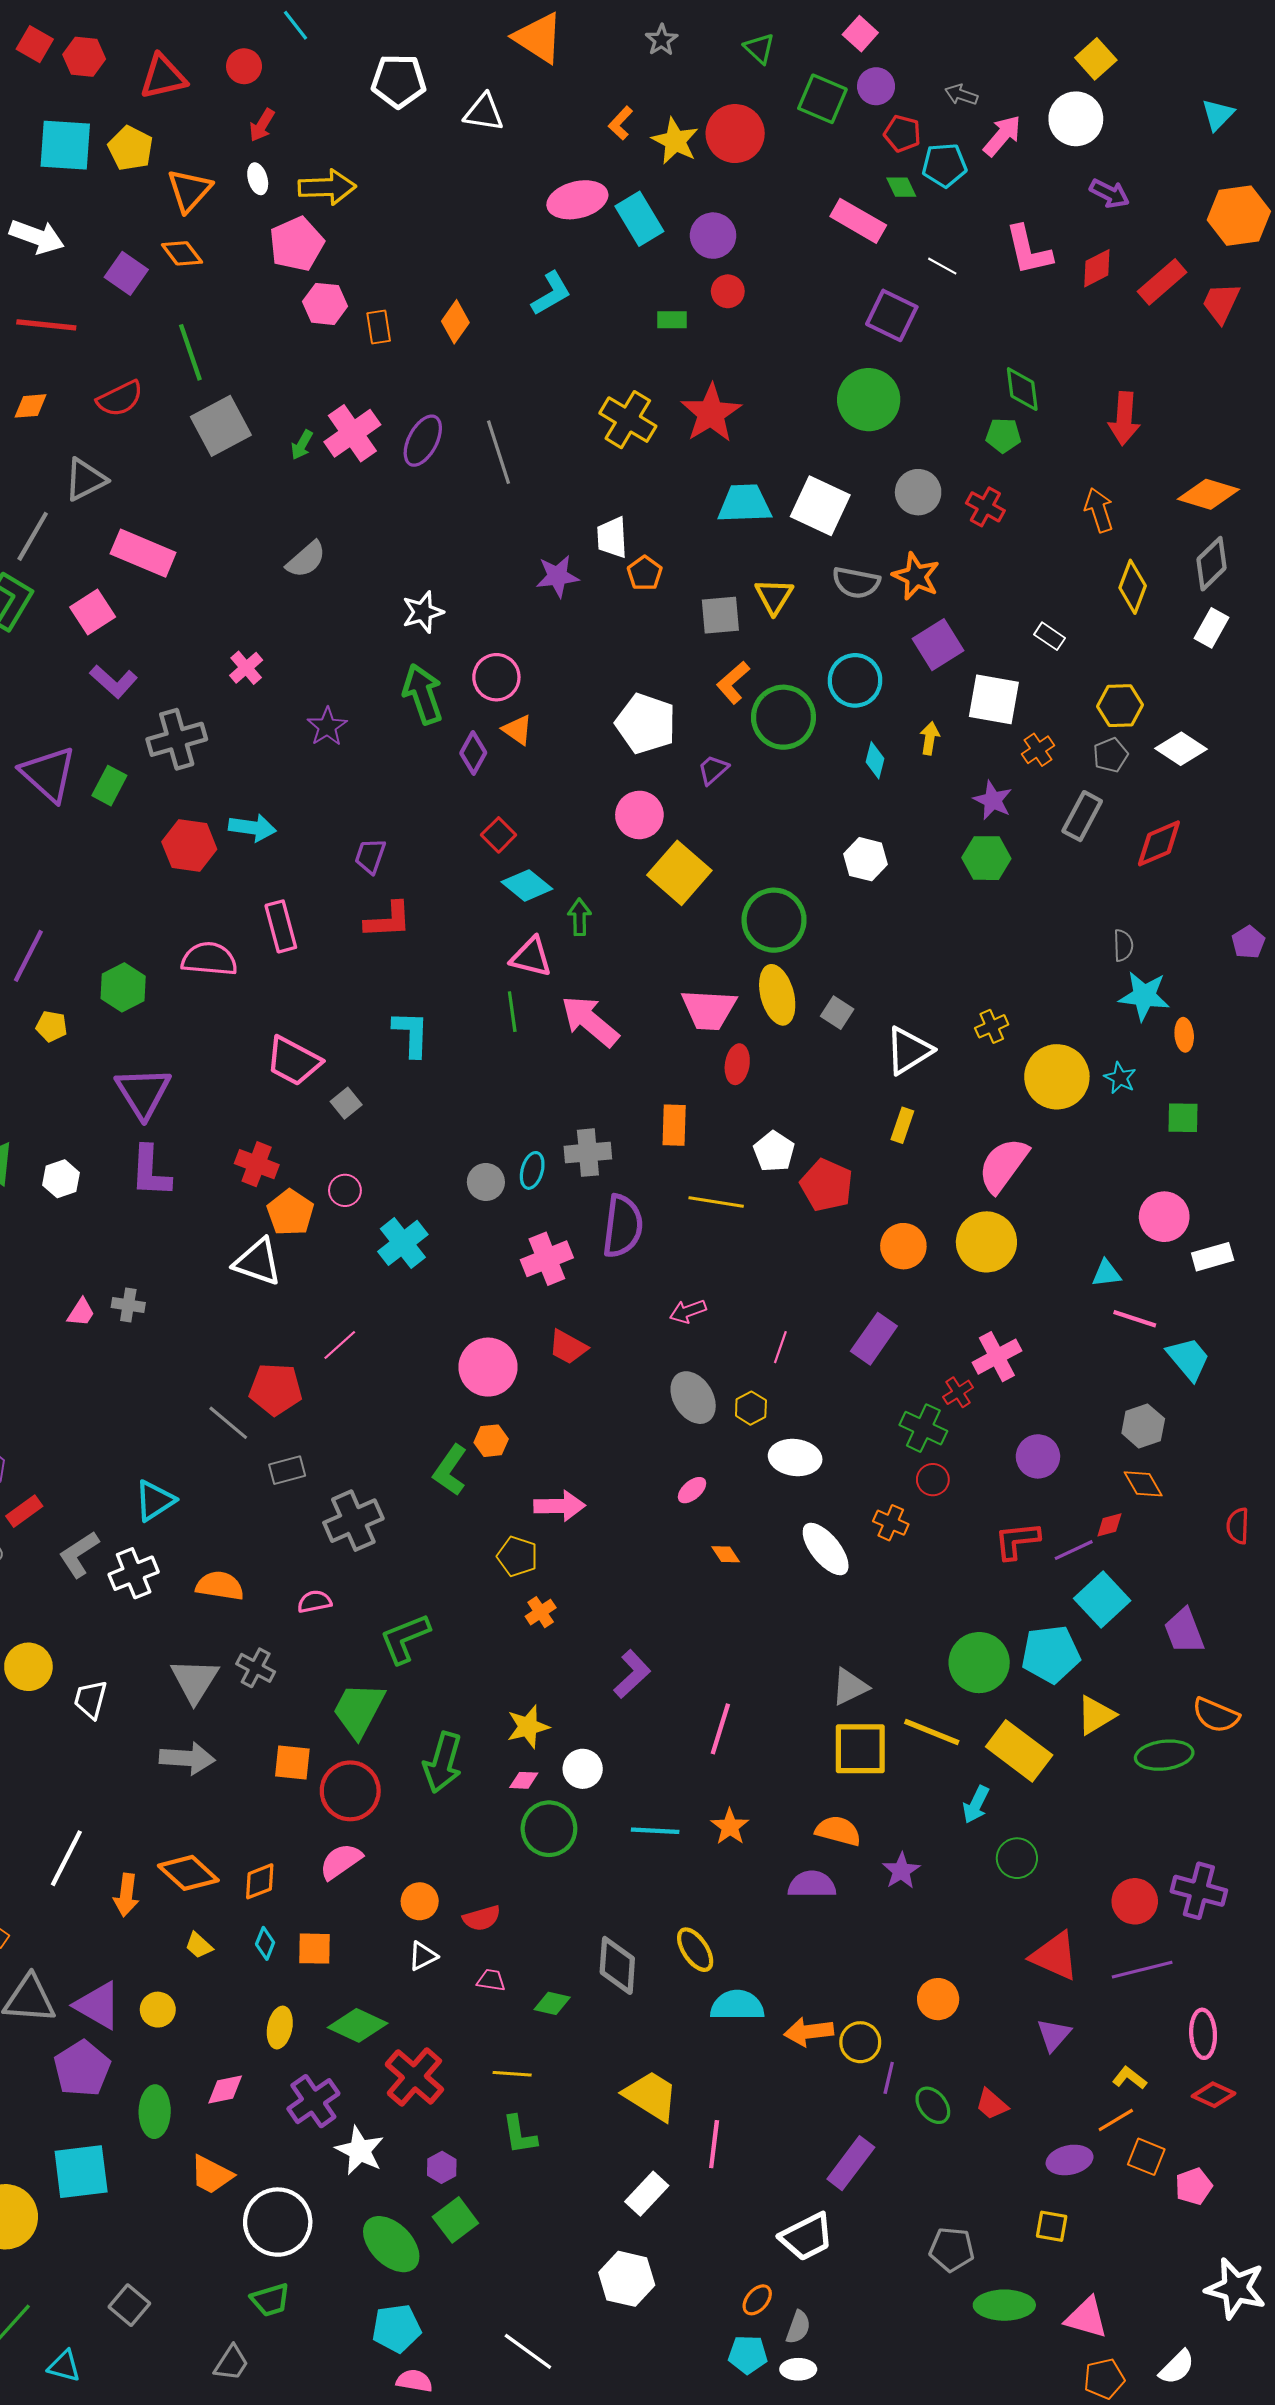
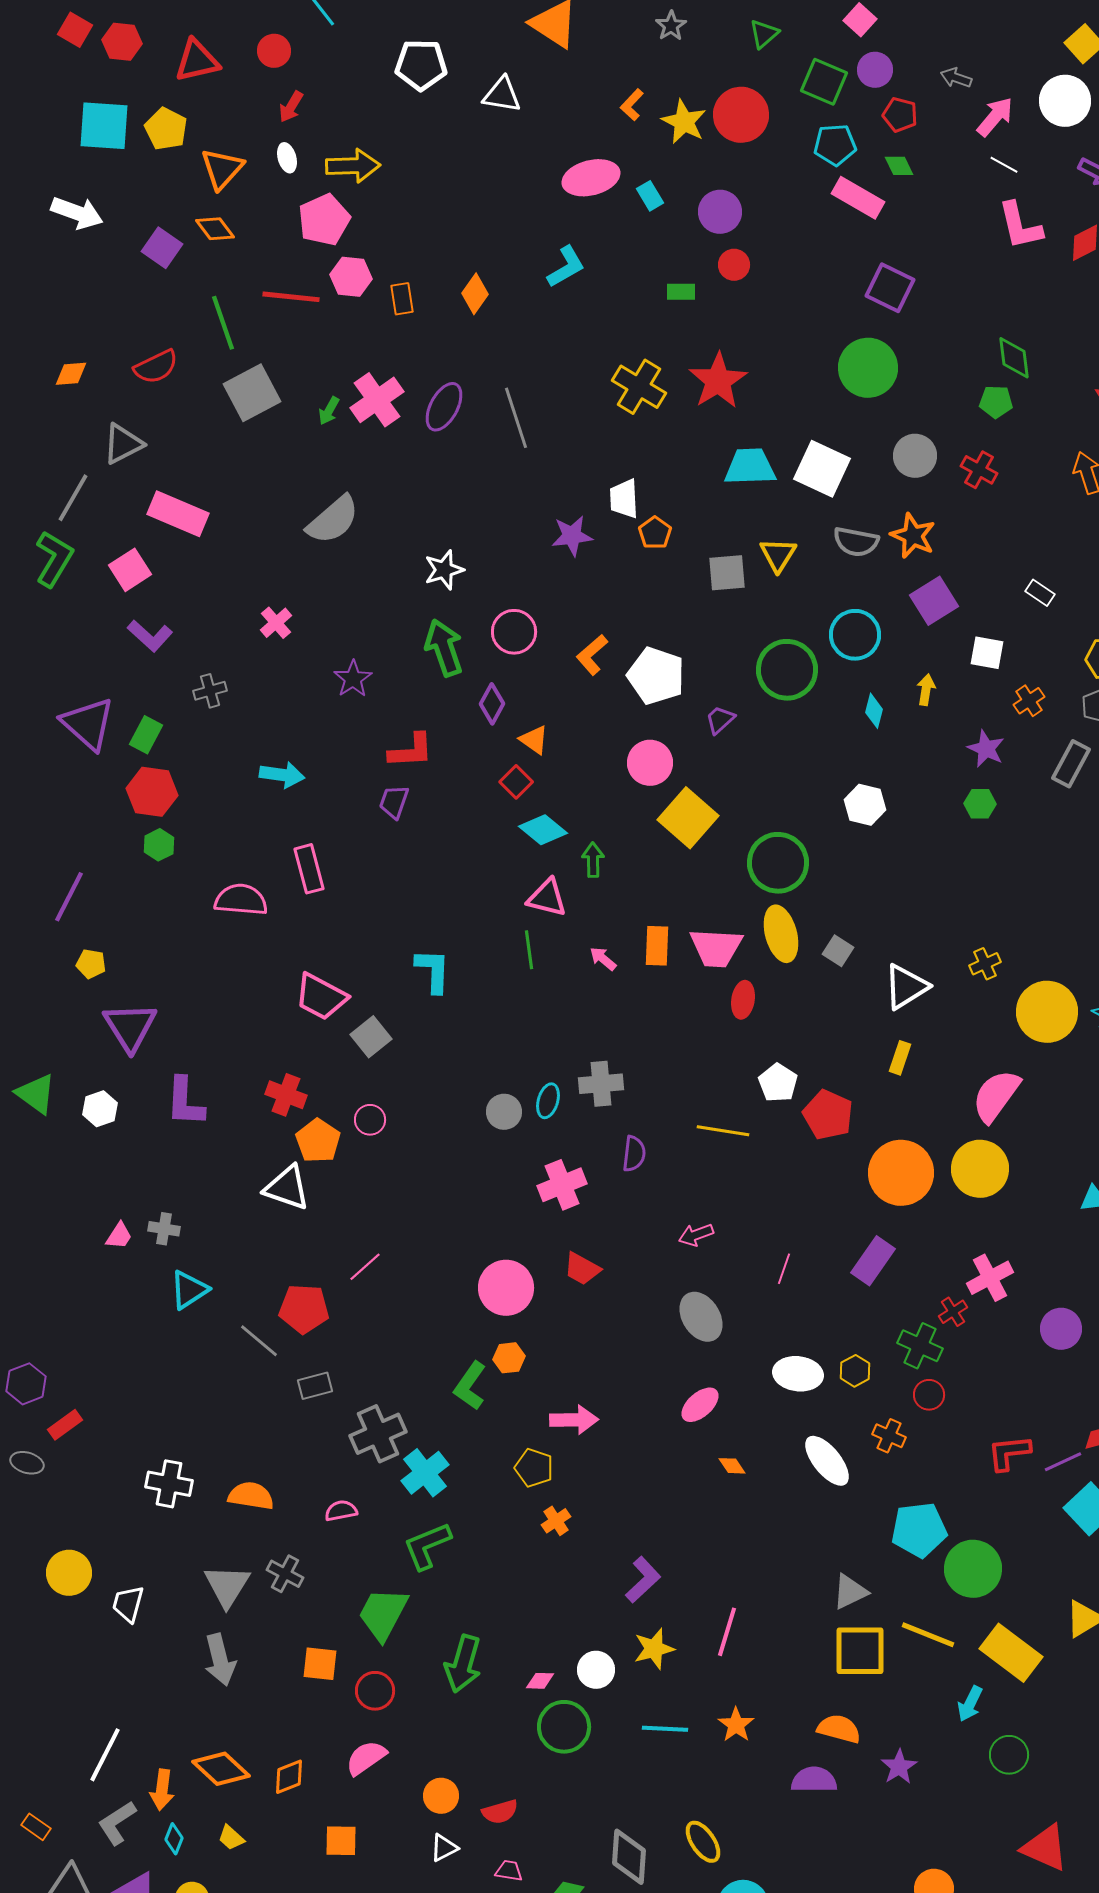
green triangle: (759, 48) -> (764, 34), turned 36
cyan pentagon: (944, 165) -> (835, 145), moved
cyan rectangle: (639, 219) -> (650, 196), size x0.6
white line: (942, 266) -> (1004, 165), moved
red line: (46, 325) -> (291, 297), moved
gray semicircle: (306, 559) -> (333, 520), size x1.4
orange L-shape: (733, 682) -> (592, 655), moved
white square: (994, 699) -> (987, 653), size x0.7
orange triangle: (517, 730) -> (534, 740), moved
gray cross: (177, 739) -> (210, 691), size x0.6
red hexagon: (189, 845) -> (152, 792), moved
green hexagon: (986, 858) -> (980, 804), size x0.7
red L-shape: (388, 920) -> (411, 751), moved
green hexagon: (123, 987) -> (159, 845), moved, size x0.7
pink arrow: (590, 1021) -> (603, 959), size x0.5
purple triangle: (143, 1093) -> (130, 1027), moved
gray square: (346, 1103) -> (371, 1037), size x1.4
orange rectangle: (674, 1125) -> (657, 946), moved
purple semicircle: (623, 1226) -> (634, 1154), size x0.6
cyan cross: (403, 1243) -> (425, 1473), moved
orange circle: (903, 1246) -> (901, 1173), size x1.5
yellow hexagon: (751, 1408) -> (855, 1371), moved
purple circle: (1038, 1456) -> (1061, 1329), moved
pink ellipse: (692, 1490) -> (700, 1405), size x1.4
cyan triangle: (155, 1501) -> (189, 1290), moved
gray L-shape: (79, 1554) -> (117, 1823), moved
white cross: (134, 1573) -> (169, 1484), turned 33
cyan pentagon: (1051, 1654) -> (919, 1530), moved
yellow star: (528, 1727) -> (654, 1649), moved
gray arrow: (187, 1758) -> (220, 1660), turned 72
red circle: (350, 1791) -> (375, 1691), size x0.7
cyan diamond: (265, 1943) -> (174, 1839), moved

